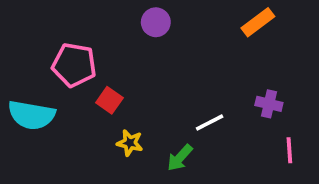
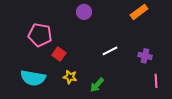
cyan semicircle: (31, 115) -> (33, 78), moved
white line: (210, 122) -> (110, 51), moved

